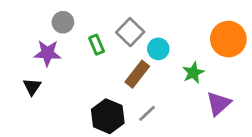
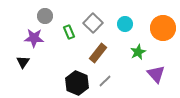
cyan circle: (158, 49) -> (125, 24), moved
purple triangle: (219, 104) -> (156, 74), turned -30

